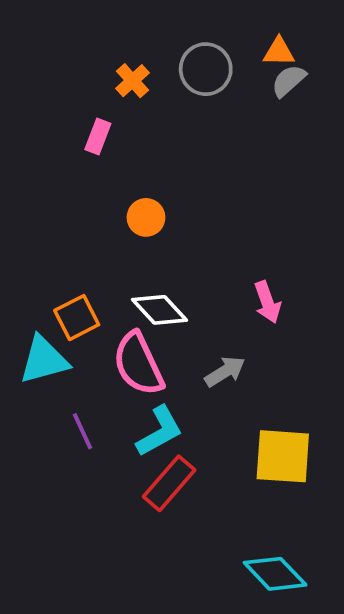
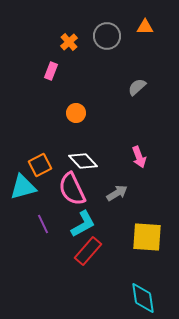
gray semicircle: (289, 81) -> (137, 87), moved
cyan diamond: (275, 574) -> (143, 298), turned 36

